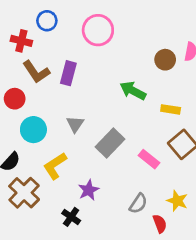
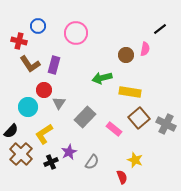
green arrow: (133, 91) -> (102, 78), turned -42
red circle: (15, 99) -> (44, 90), moved
yellow rectangle: (171, 109) -> (130, 92), size x1.5
gray semicircle: (138, 203) -> (92, 162), moved
black cross: (71, 217) -> (51, 162), moved, turned 32

